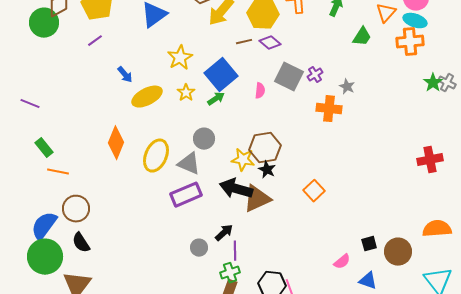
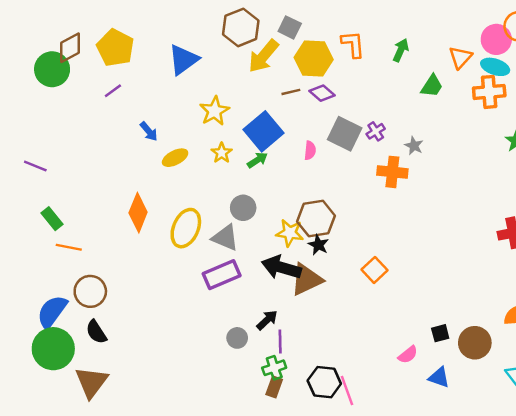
yellow ellipse: (147, 97) -> (175, 158), size x0.7

